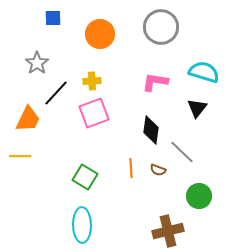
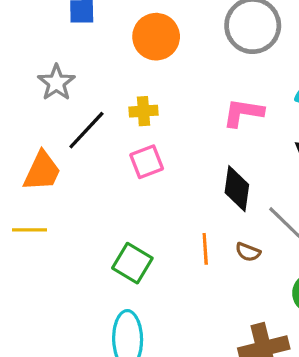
pink square: (94, 113) -> (147, 162), size x0.7

